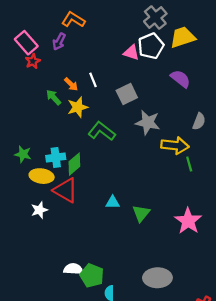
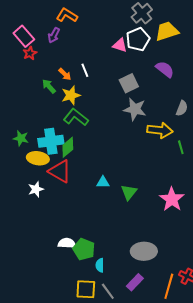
gray square: (127, 94) -> (129, 83), moved
green L-shape: (102, 131) -> (76, 117), moved
cyan cross: (56, 157) -> (51, 141), size x1.4
green line: (189, 164) -> (181, 147), moved

